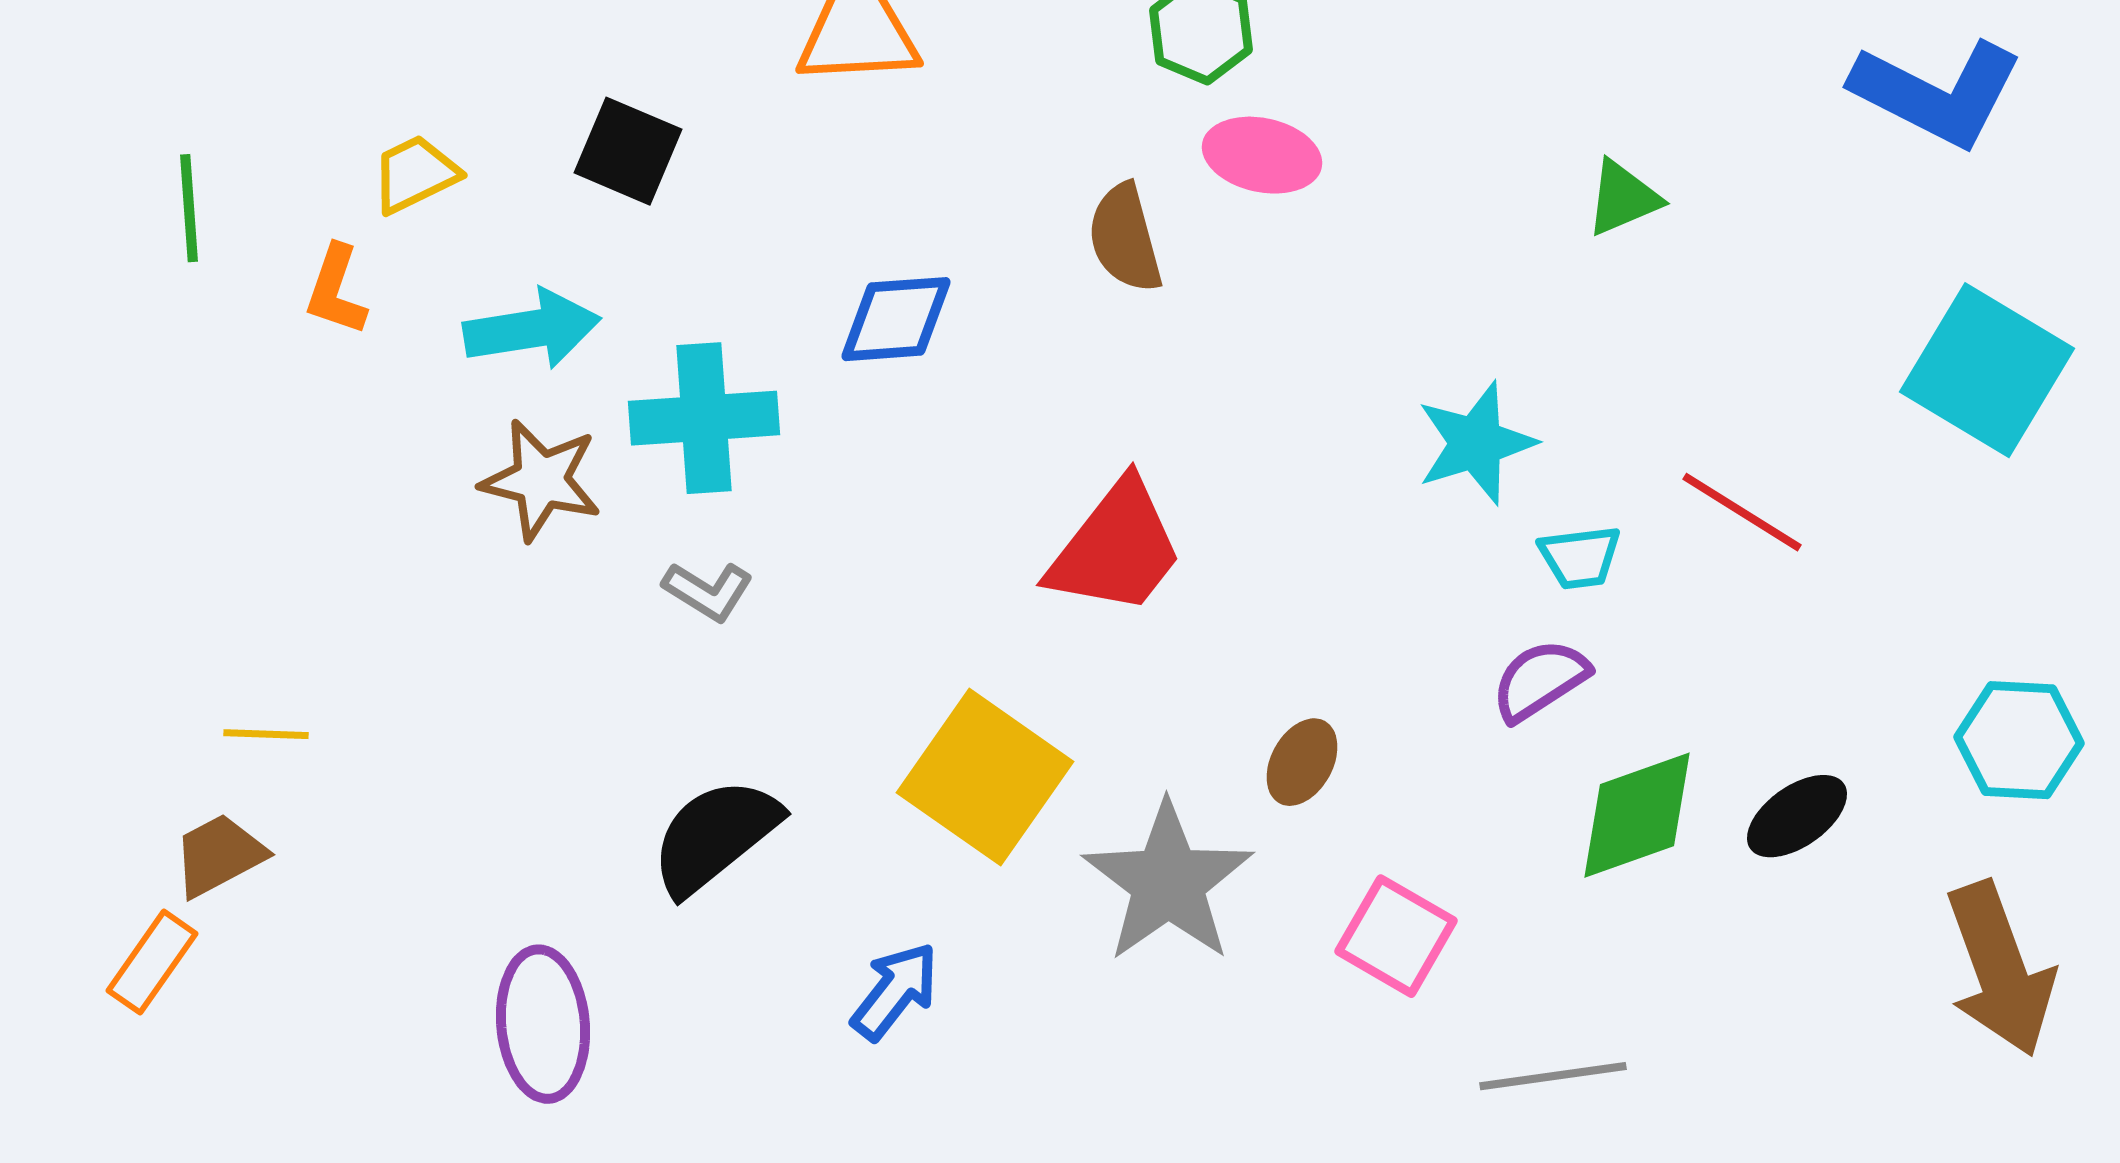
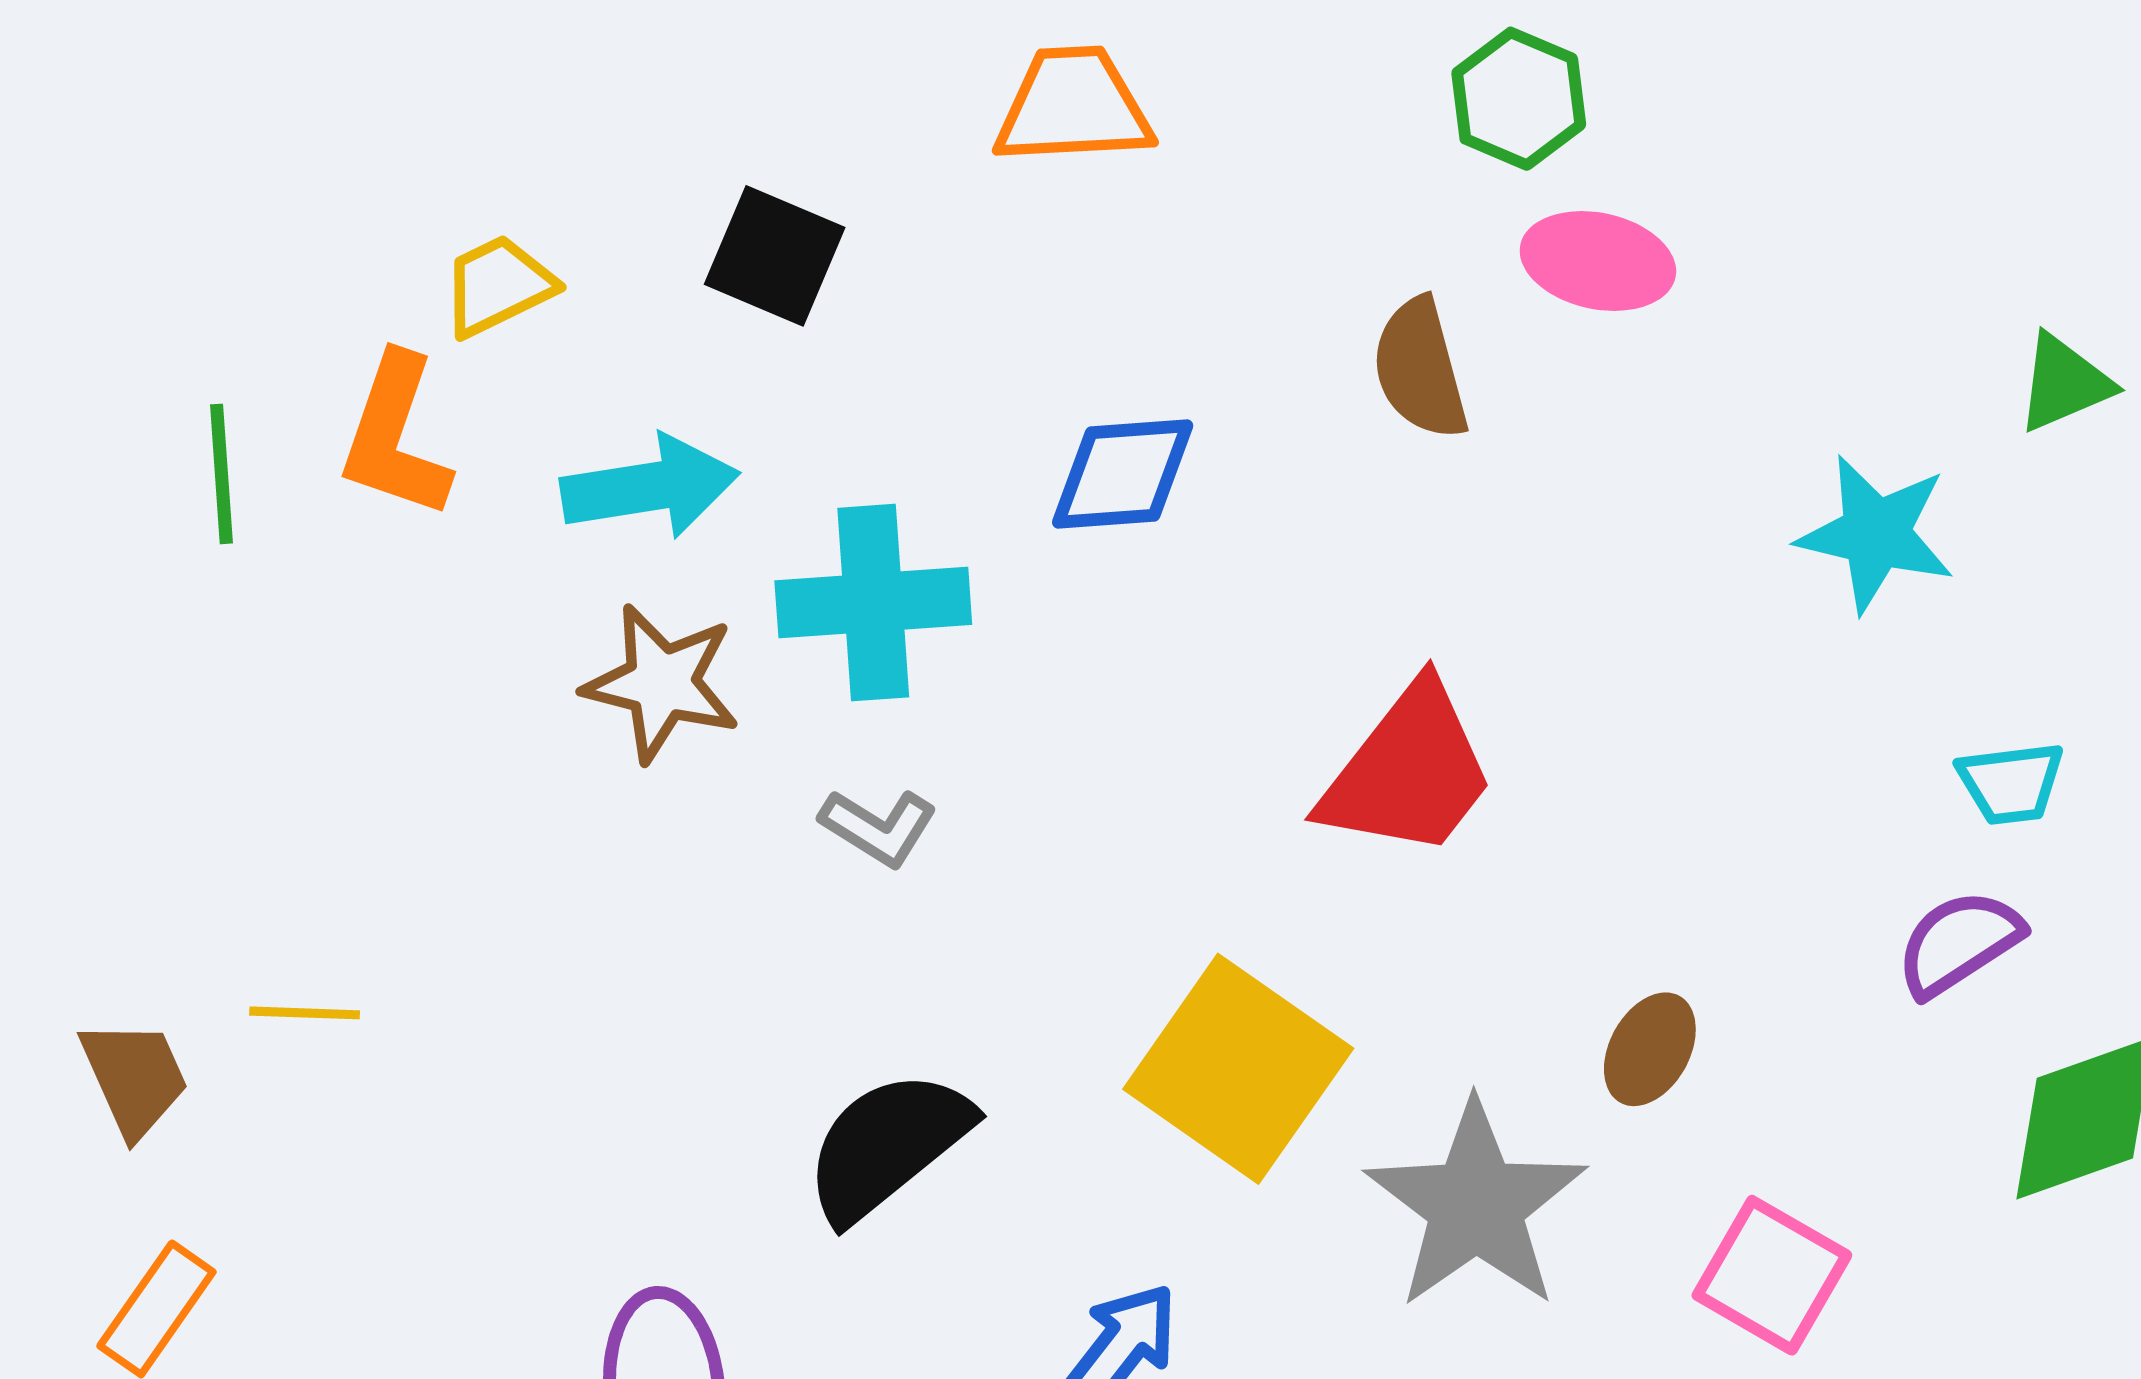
green triangle: (1623, 198) -> (2064, 383), moved
green line: (189, 208) -> (221, 474), moved
orange L-shape: (336, 290) -> (395, 436), size x1.4
cyan star: (1476, 443) -> (1876, 534), moved, turned 30
brown trapezoid: (219, 855) -> (134, 1078), moved, turned 94

